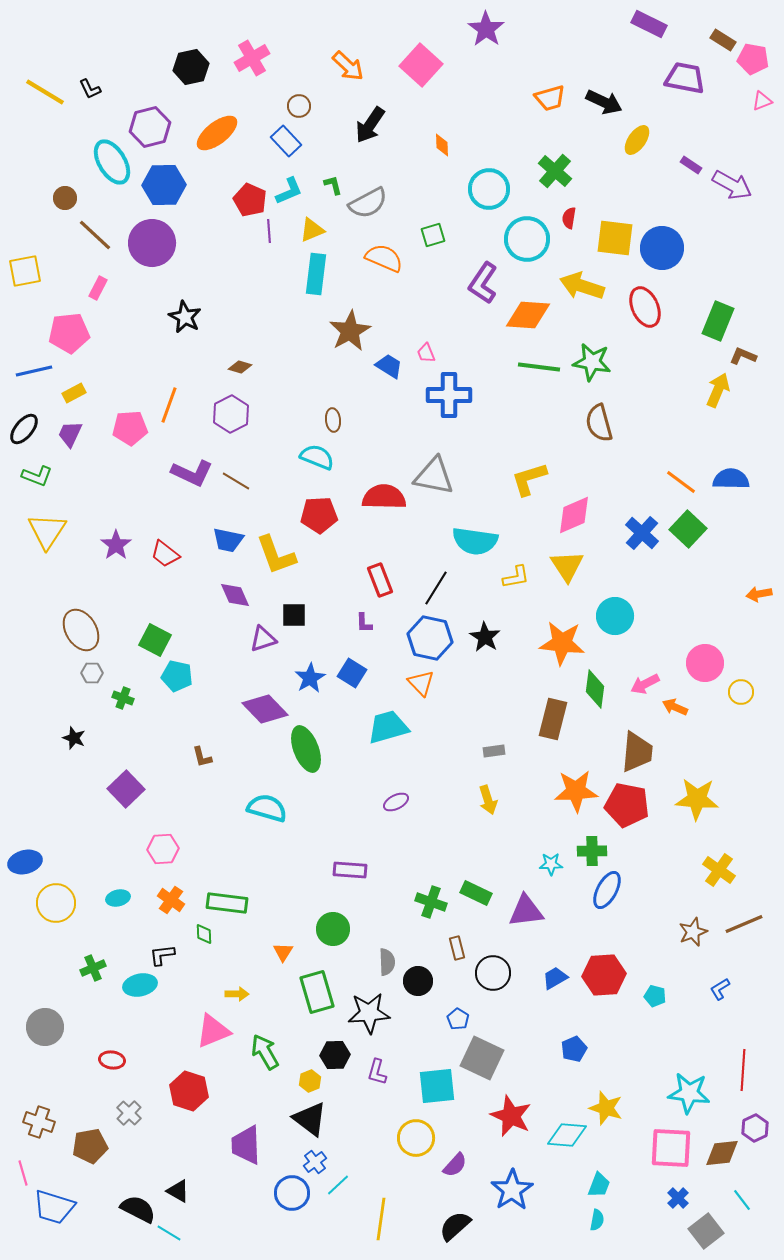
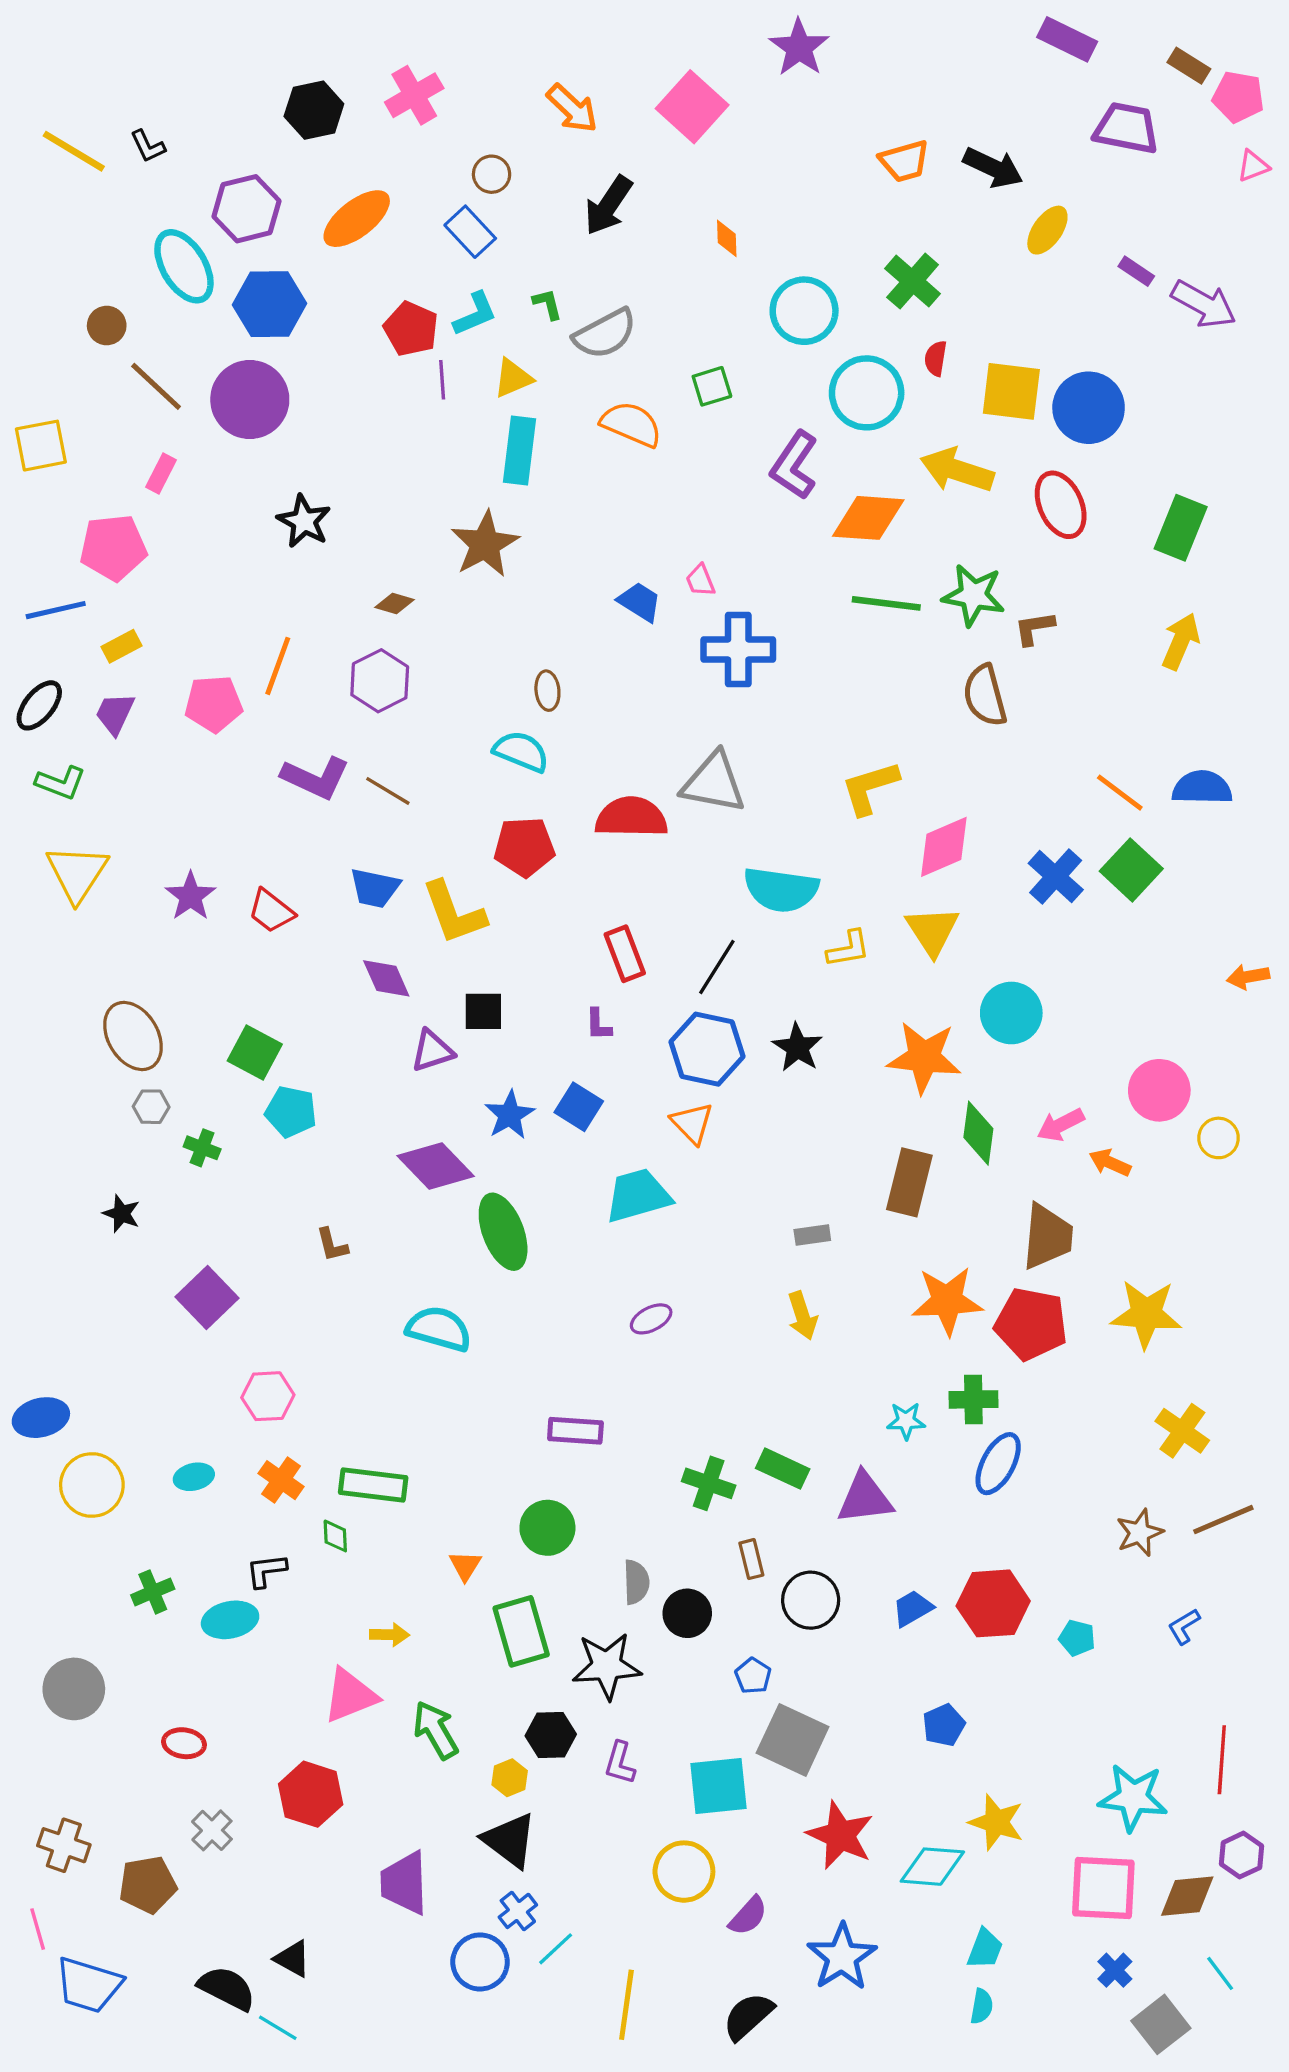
brown star: (350, 331) -> (485, 544), moved
brown L-shape: (743, 356) -> (1034, 628), moved, turned -32

